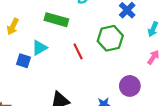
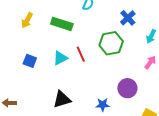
yellow arrow: (13, 27) -> (27, 20), moved
cyan triangle: (39, 48) -> (60, 58), moved

